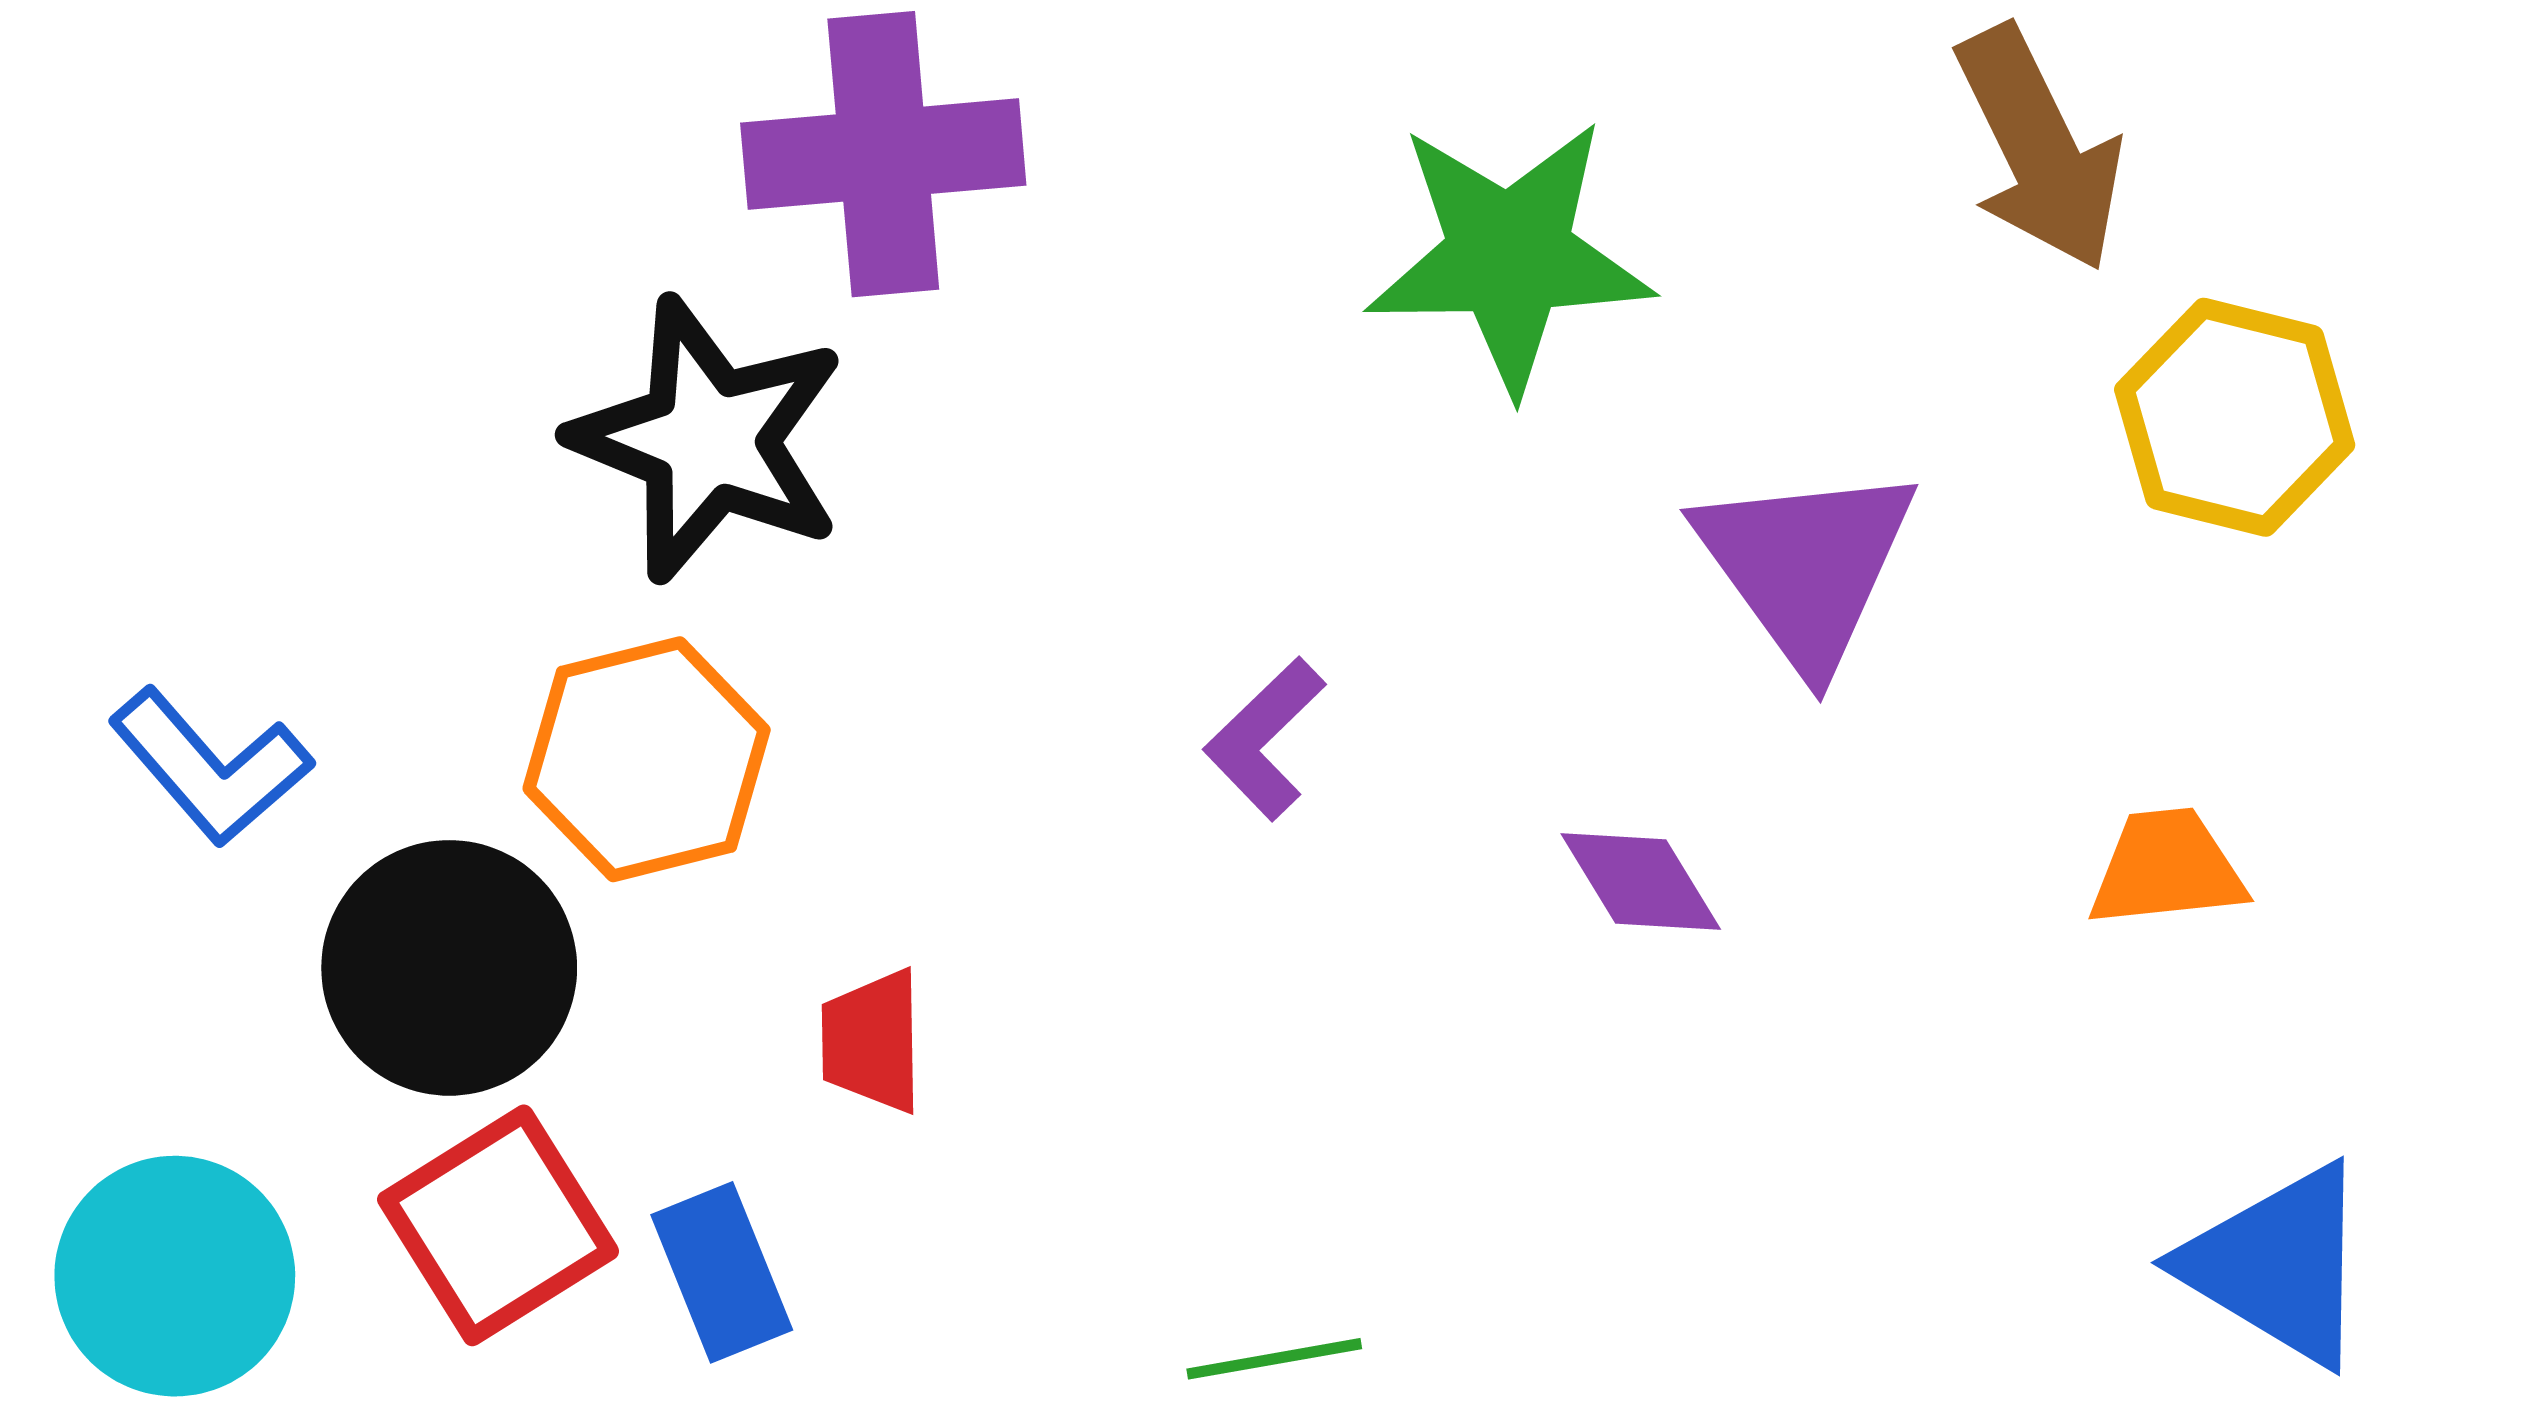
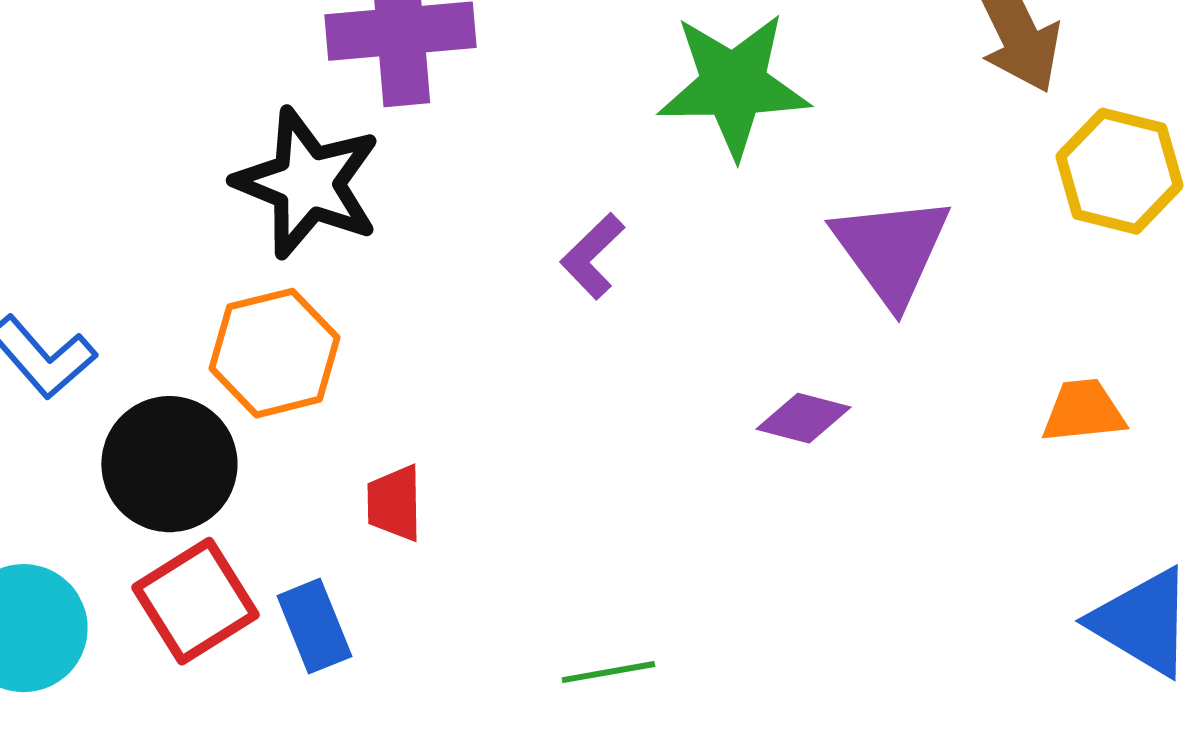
purple L-shape: (1265, 739) -> (592, 256), moved
purple diamond: (1641, 881) -> (803, 418), turned -44

